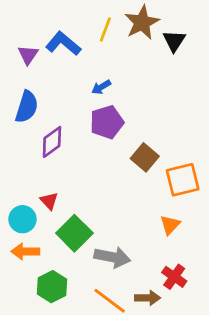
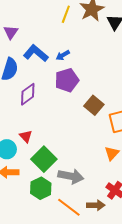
blue L-shape: (63, 44) -> (36, 53), moved
green hexagon: (52, 287) -> (41, 188), moved

